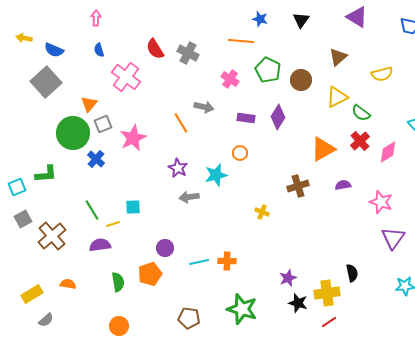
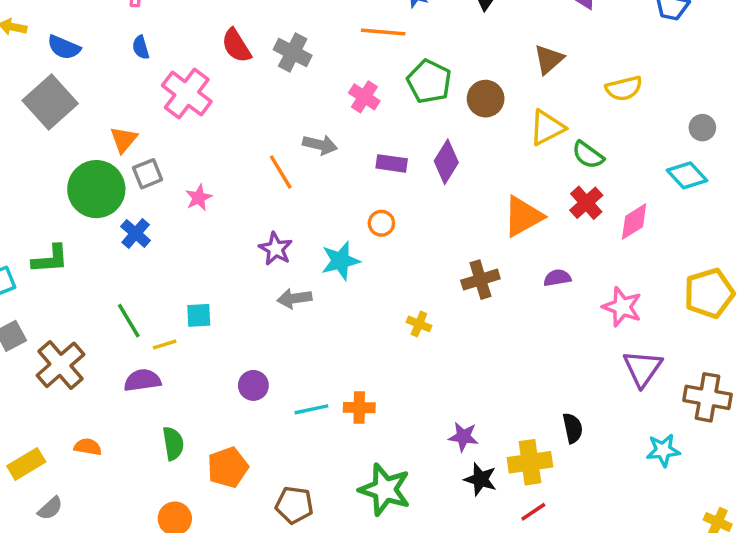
pink star: (133, 138) -> (199, 198), size x0.6
orange pentagon: (150, 274) -> (228, 467), moved
purple star: (288, 278) -> (463, 437), turned 30

